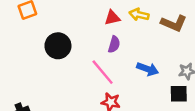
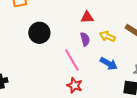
yellow arrow: (139, 15) -> (107, 36), moved
purple semicircle: (114, 44) -> (85, 39), turned -40

